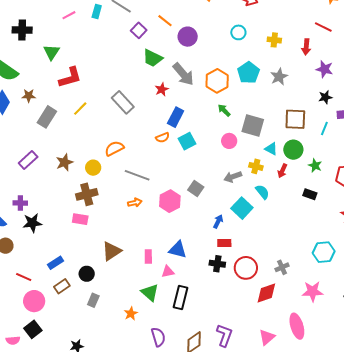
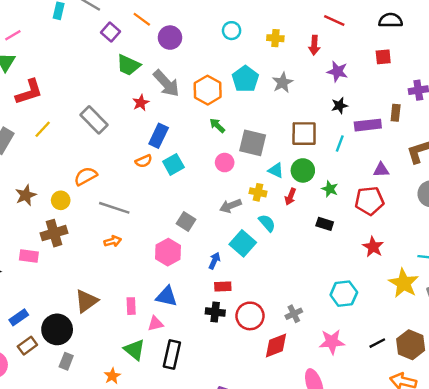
pink line: (69, 15) -> (13, 35), moved
pink hexagon: (170, 201) -> (168, 252), moved
pink rectangle: (80, 219) -> (29, 256), moved
black circle: (87, 274) -> (57, 329), size x1.6

